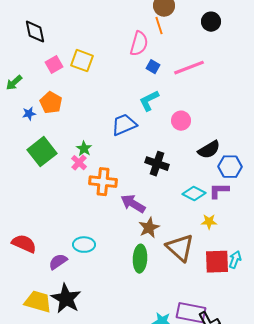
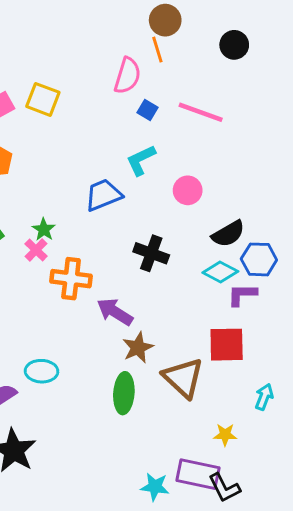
pink line: (189, 68) -> (201, 112), turned 40
cyan diamond: (194, 194) -> (220, 272), moved
yellow star: (209, 222) -> (225, 435), moved
red square: (217, 262) -> (227, 345), moved

